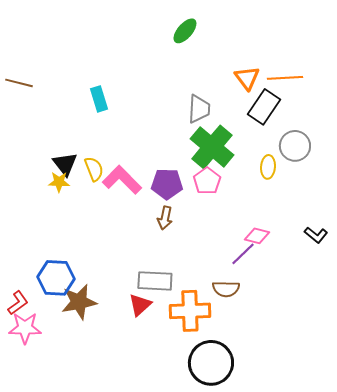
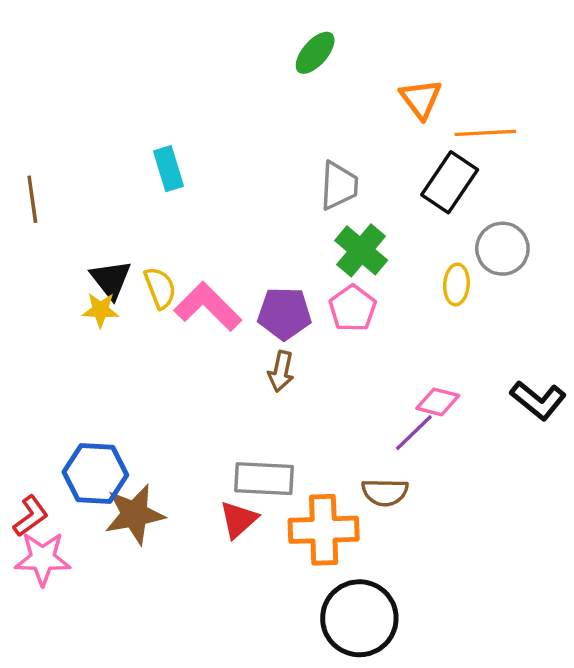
orange triangle: (247, 78) -> (421, 99), moved
brown line: (19, 83) -> (32, 199), moved, turned 68
green cross: (212, 147) -> (361, 250), size x0.7
black L-shape: (316, 235) -> (538, 400), size x1.4

